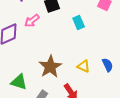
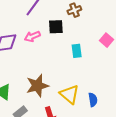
yellow triangle: (83, 66) -> (69, 94), size x1.5

